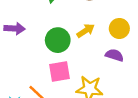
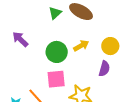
purple arrow: (15, 29) -> (20, 39), turned -144
purple semicircle: (114, 55) -> (104, 69), turned 84

